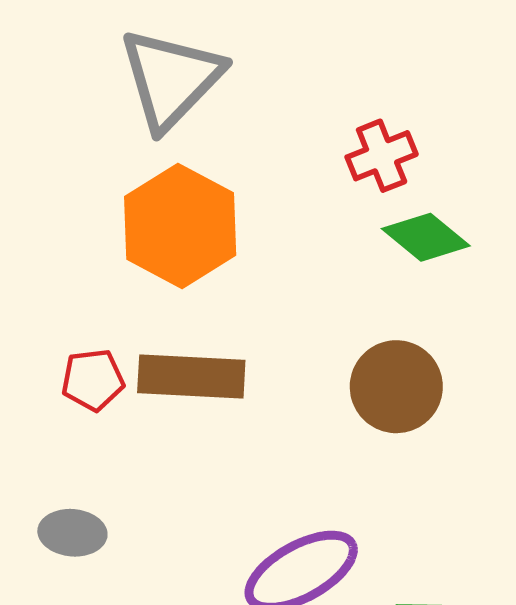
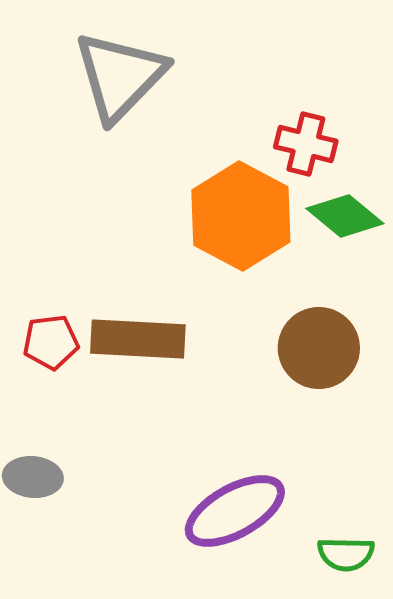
red cross: (382, 156) -> (306, 144), turned 36
orange hexagon: (180, 226) -> (241, 216), moved

